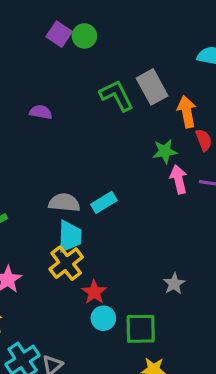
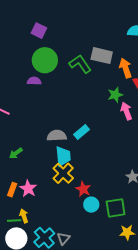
green circle: (84, 36) -> (45, 60), moved, size x1.6
gray rectangle: (152, 87) -> (102, 56), turned -40

